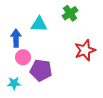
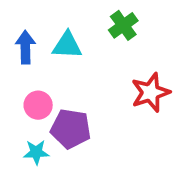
blue arrow: (16, 38) -> (25, 47), moved
cyan star: (14, 83) -> (36, 152), moved

